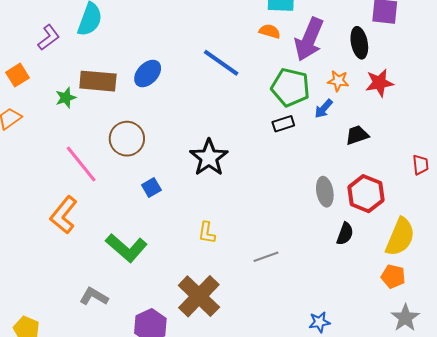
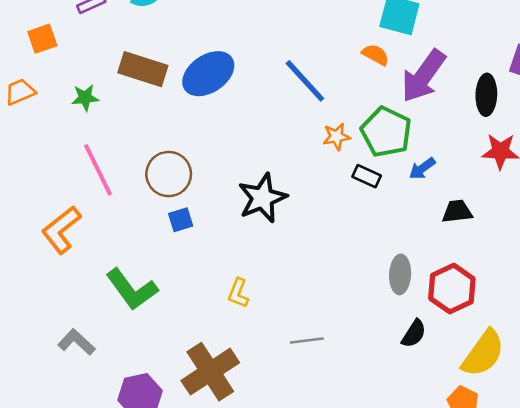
blue ellipse: (148, 74) -> (208, 74), size x1.4
orange star: (338, 81) -> (336, 137), moved, turned -30
green star: (66, 98) -> (85, 98), moved
black rectangle: (283, 124) -> (367, 176), turned 30
brown circle: (127, 139) -> (169, 174), moved

